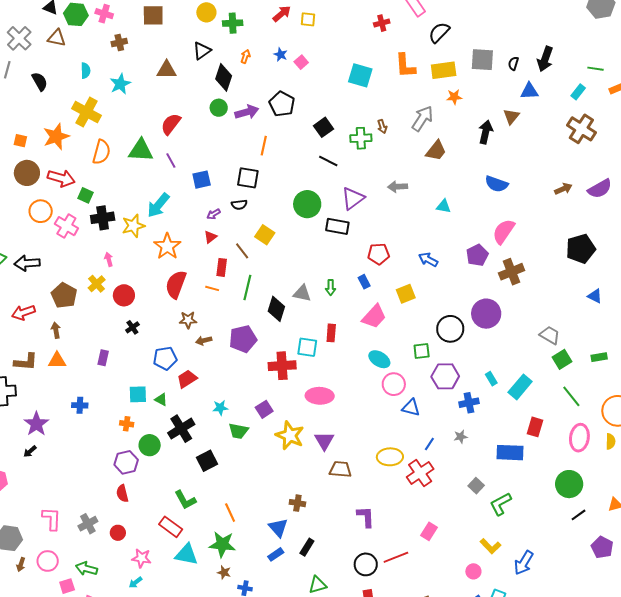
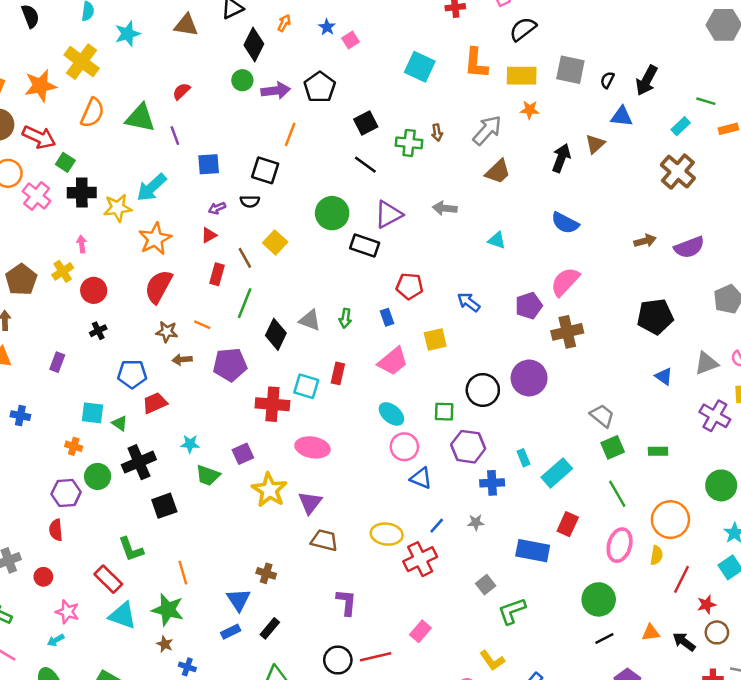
red semicircle: (171, 124) -> (181, 91), size x0.7
orange line: (212, 288) -> (202, 325), moved

